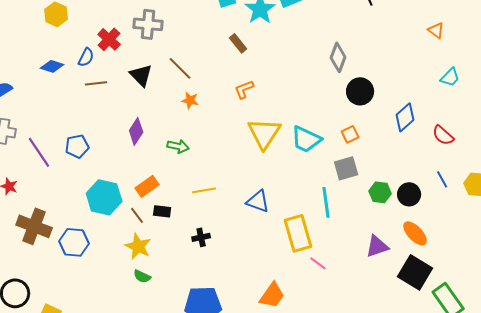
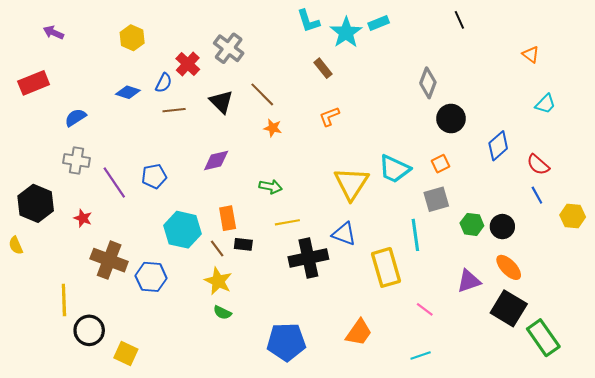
gray cross: (148, 24) -> (229, 48), turned 32
purple diamond: (136, 131) -> (216, 160), turned 44
yellow triangle: (264, 133) -> (351, 184), moved
green arrow: (178, 146) -> (271, 187), moved
blue line: (442, 179) -> (537, 195), moved
orange rectangle: (147, 186) -> (228, 218), turned -65
black cross: (201, 237) -> (308, 258), moved, size x2.0
pink line: (318, 263) -> (425, 309), moved

